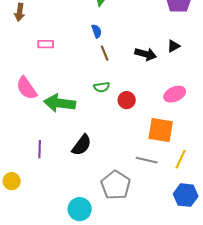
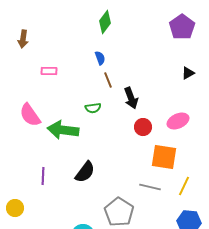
black triangle: (174, 46) -> (188, 73), moved
black arrow: (146, 54) -> (131, 98), moved, turned 55
green semicircle: (102, 87) -> (93, 108), moved
red circle: (127, 100) -> (143, 127), moved

